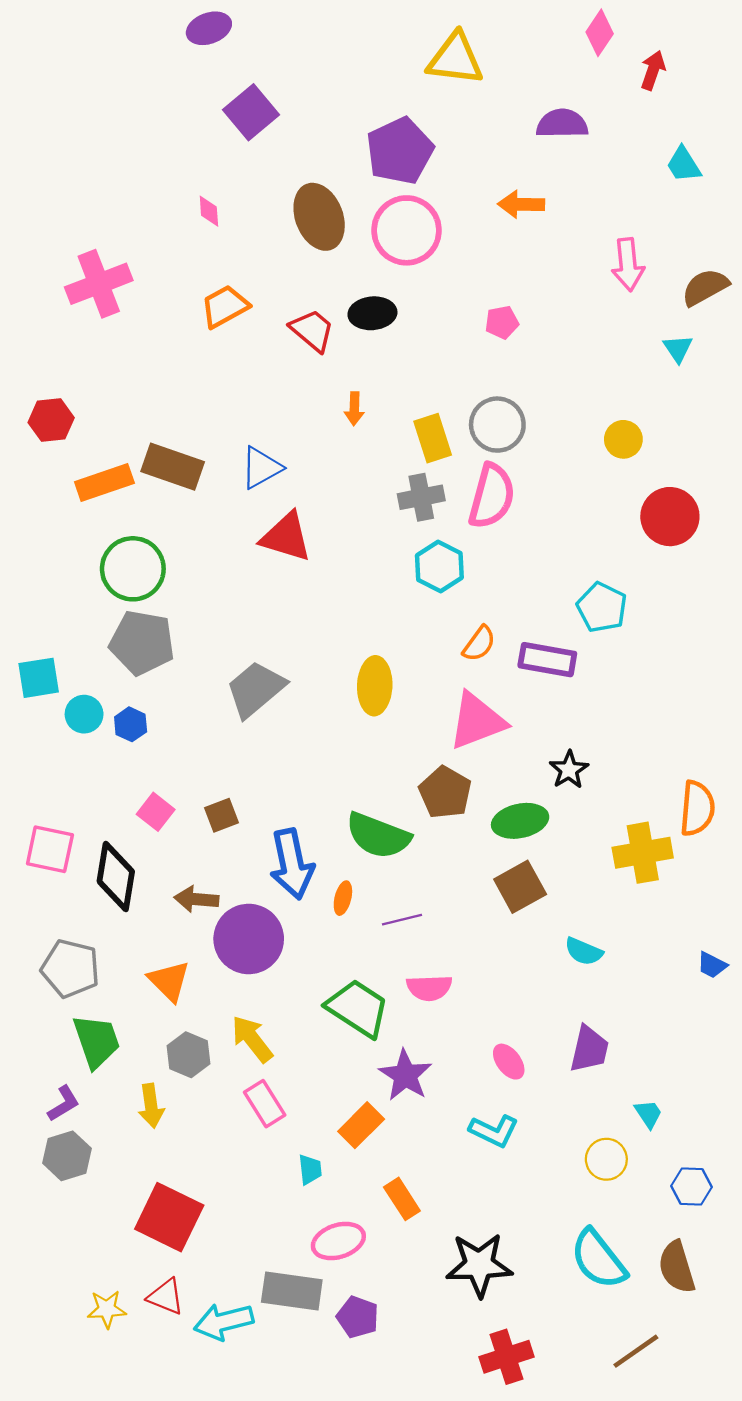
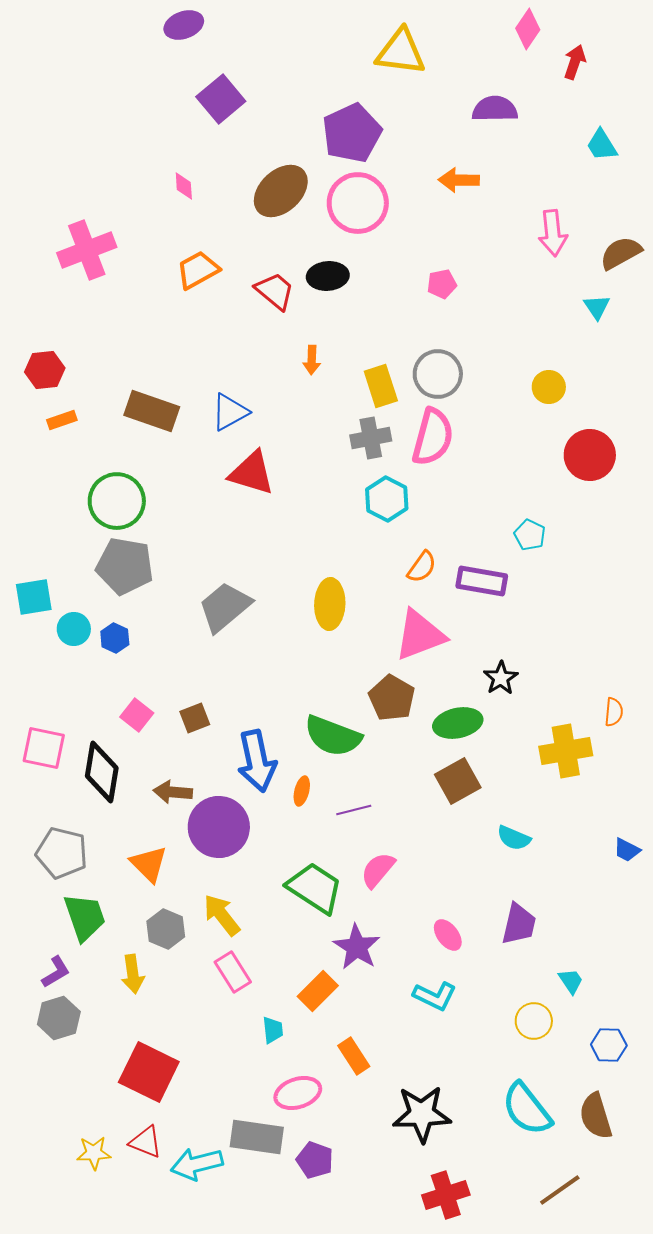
brown ellipse: (319, 217) -> (281, 191), turned 68
orange rectangle: (104, 482) -> (62, 420), moved, size x0.6
cyan pentagon: (602, 607) -> (530, 535), size x0.7
orange semicircle: (697, 808) -> (614, 712), size x0.6
pink semicircle: (429, 988) -> (378, 870), turned 132

